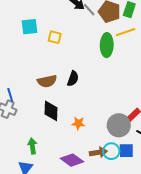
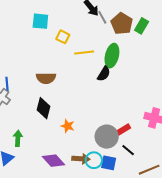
yellow line: (126, 32) -> (84, 52), moved
black semicircle: (73, 79) -> (104, 74), moved

